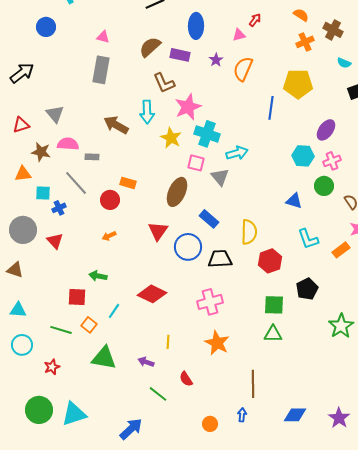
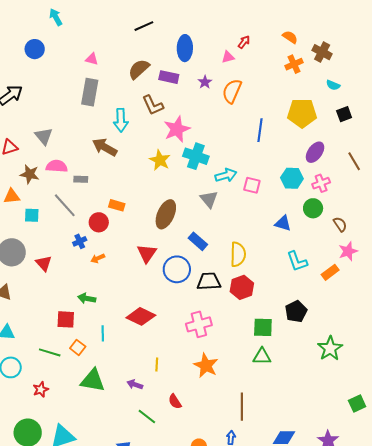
yellow pentagon: (298, 84) -> (302, 113), moved
cyan arrow: (147, 112) -> (121, 120), moved
pink square: (196, 163) -> (252, 185), moved
blue cross: (59, 208) -> (80, 241), moved
red hexagon: (270, 261) -> (242, 287), moved
cyan line: (114, 311) -> (103, 333), turned -35

